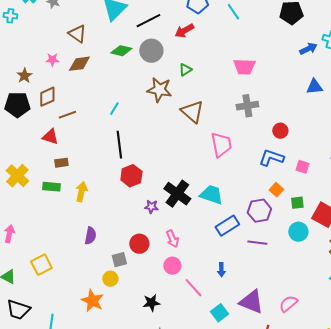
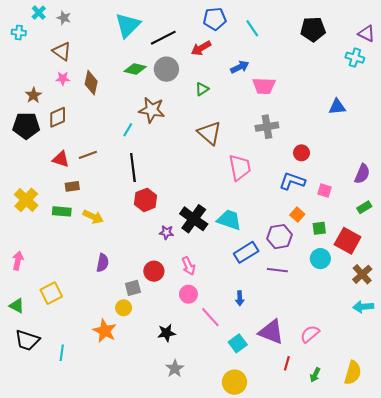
brown triangle: (77, 34) -> (62, 51), moved
blue arrow: (308, 49) -> (240, 67), moved
brown diamond: (79, 64) -> (91, 83), turned -70
brown star: (159, 90) -> (152, 110), moved
brown line: (67, 115) -> (88, 155), moved
yellow arrow: (81, 192) -> (93, 217), turned 102

